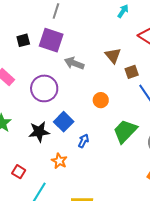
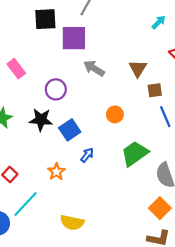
black square: (23, 40) -> (45, 19), moved, size x1.5
purple square: (51, 40) -> (74, 38), turned -30
purple circle: (44, 88) -> (56, 89), size x0.7
black star: (39, 132) -> (41, 120), moved

